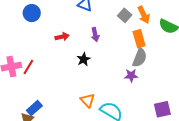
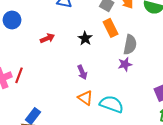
purple arrow: (95, 35) -> (82, 72), moved
orange rectangle: (139, 39) -> (111, 28), moved
black star: (84, 59) -> (85, 38), moved

